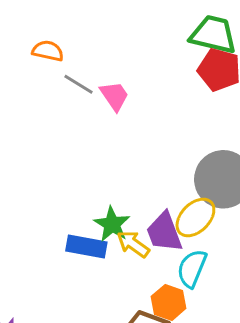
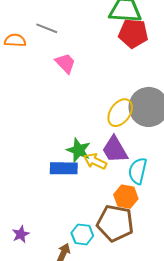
gray line: (79, 84) -> (47, 28), moved
yellow ellipse: (195, 217) -> (120, 113), moved

